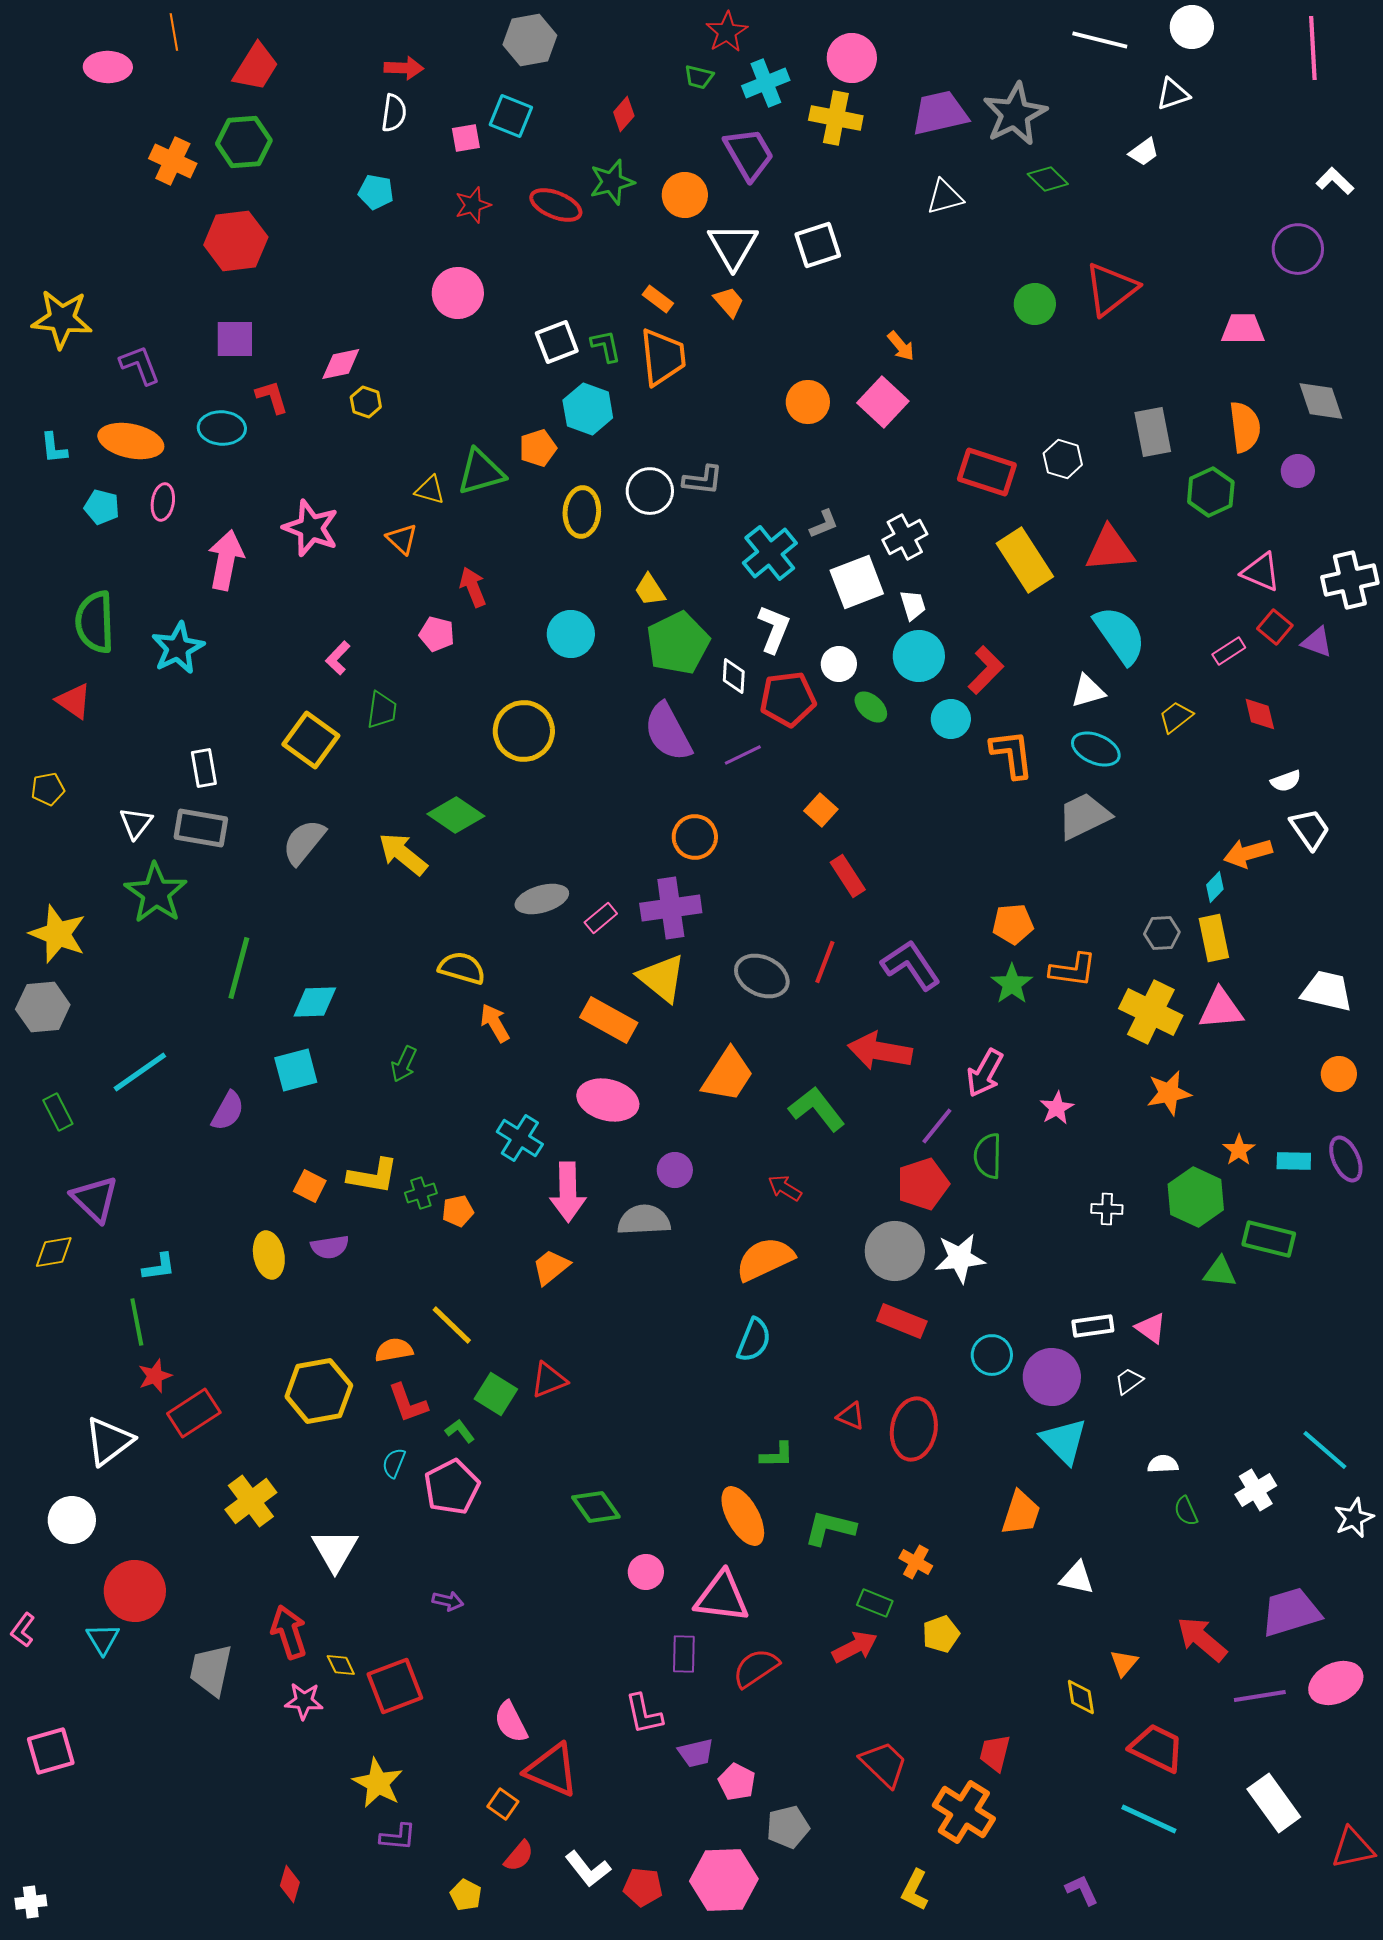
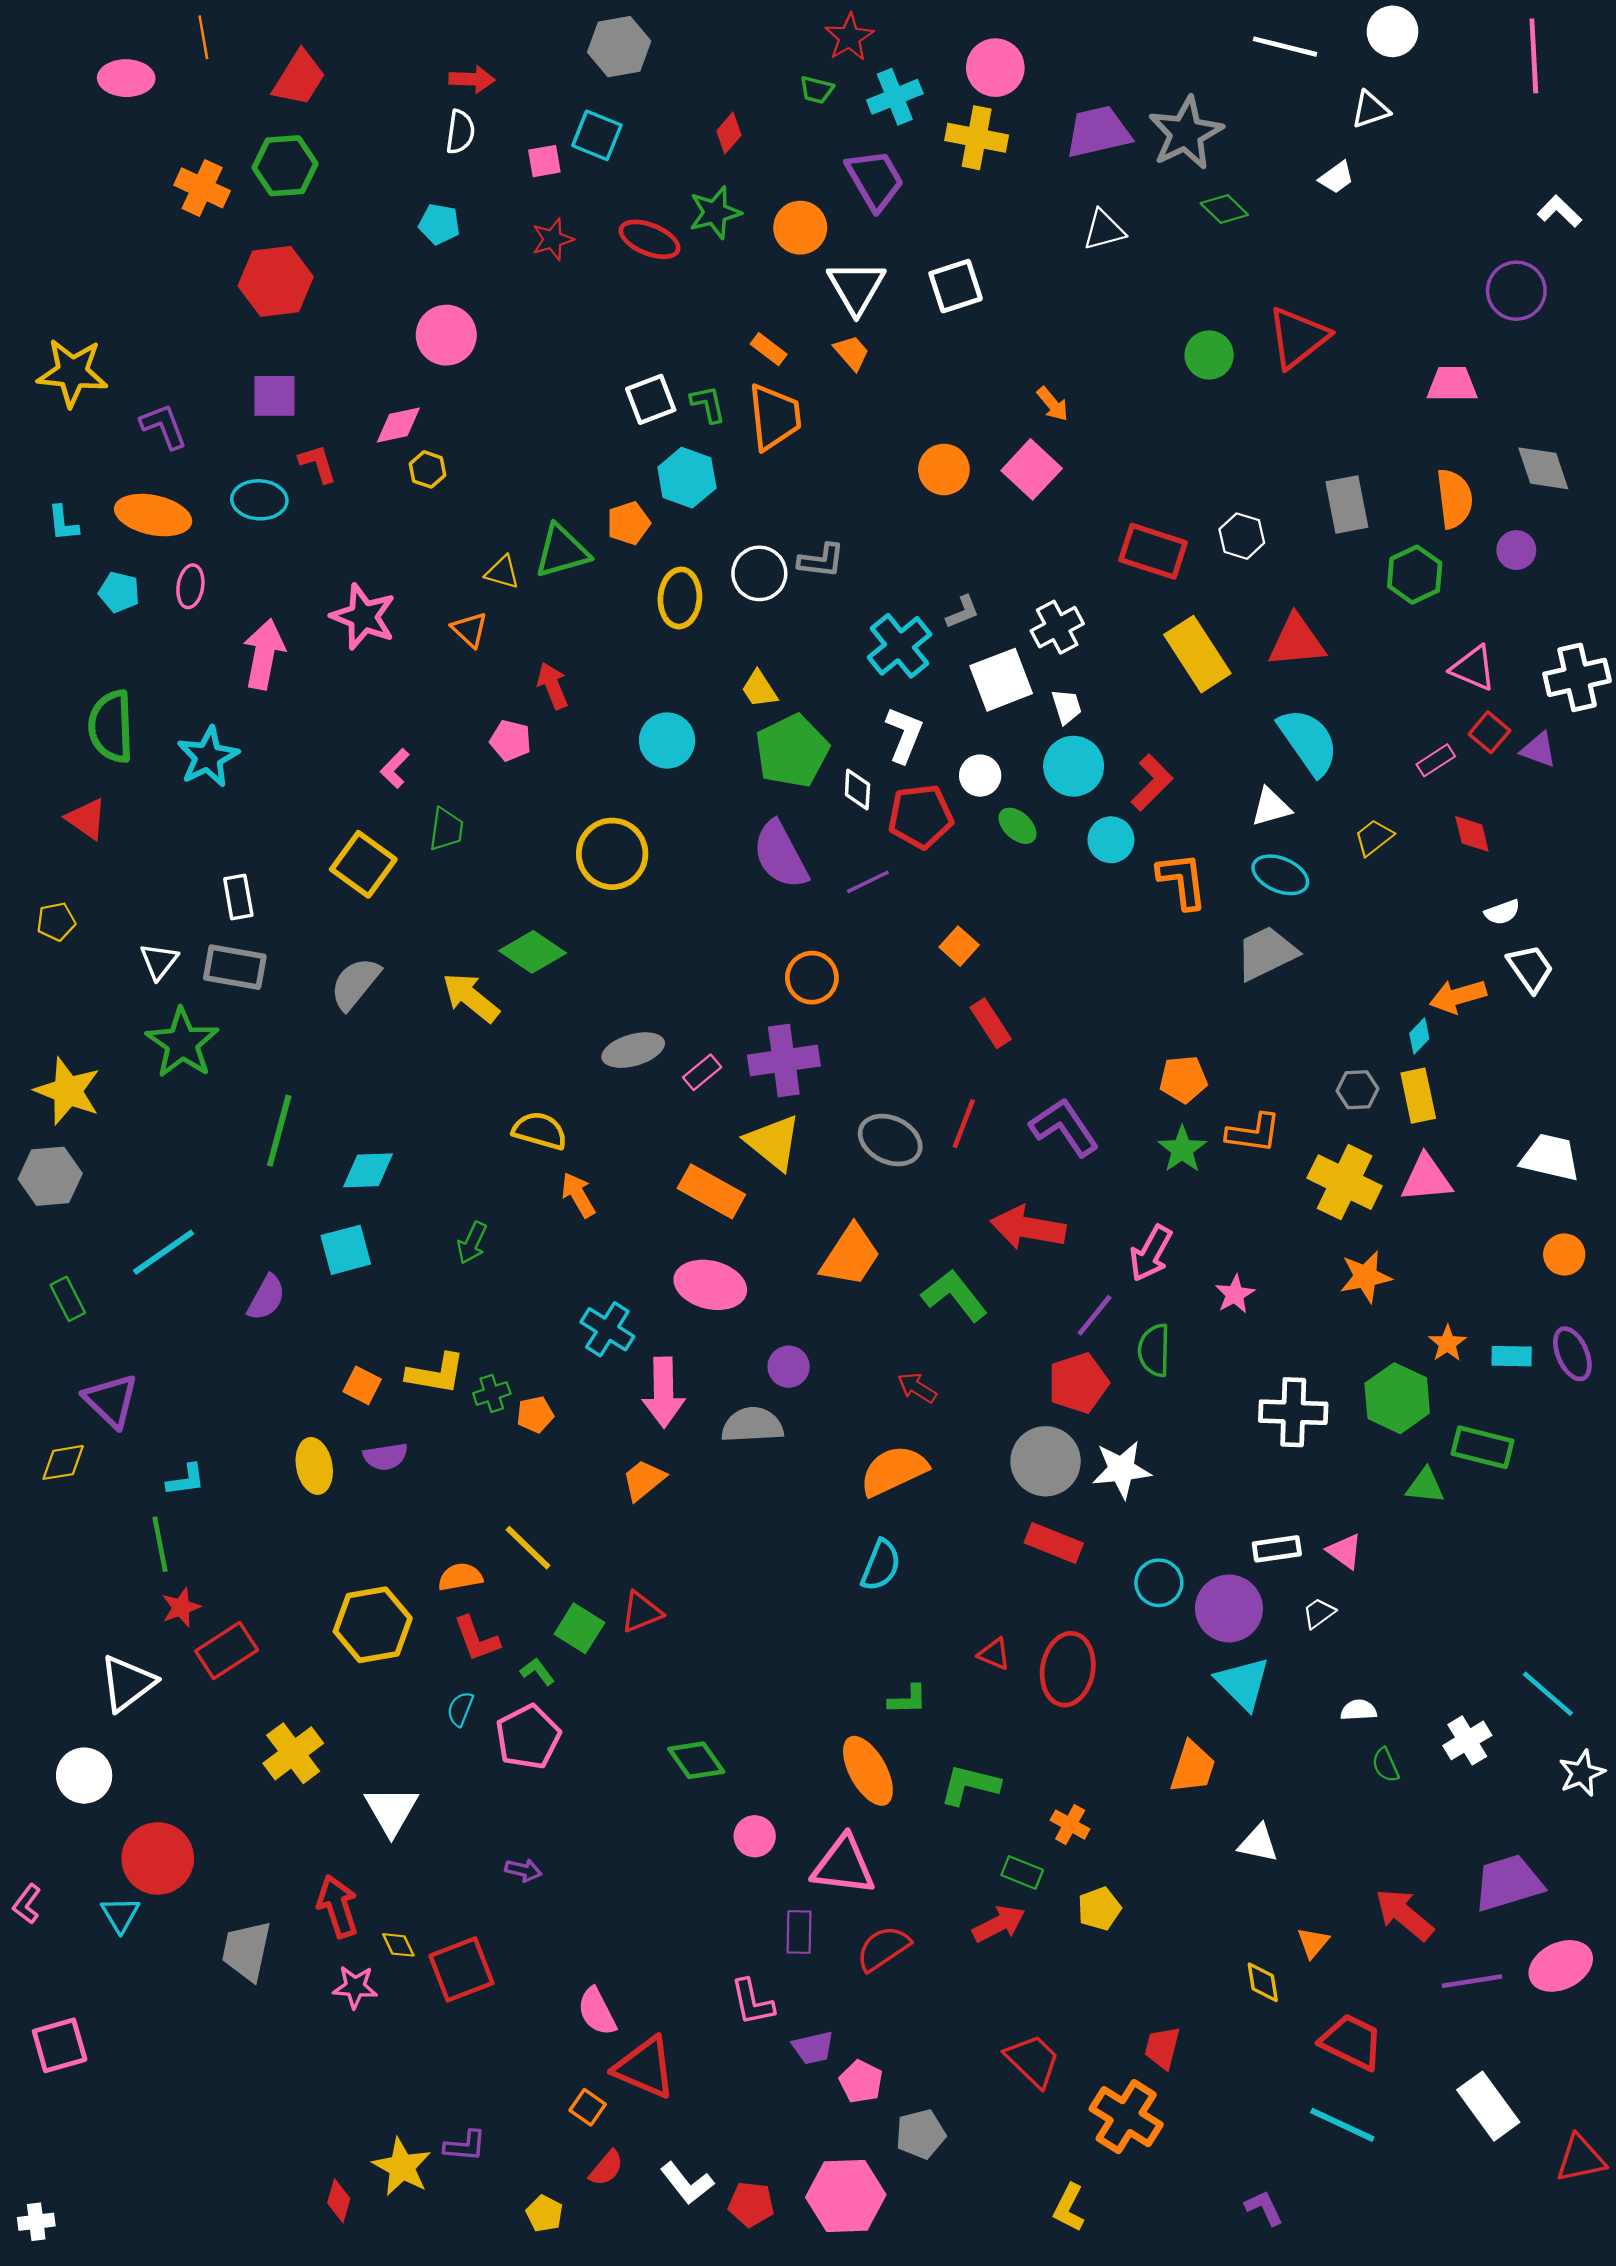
pink circle: (458, 293) -> (446, 335), moved
white cross: (1107, 1209) -> (1293, 1412), size x1.8
yellow star: (378, 1783) -> (402, 2167), moved

